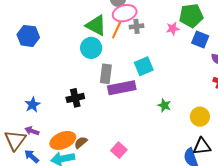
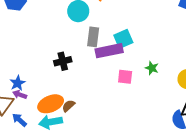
cyan square: (144, 66) -> (123, 39), moved
blue star: (32, 105) -> (18, 83), moved
pink square: (119, 150) -> (125, 77), moved, turned -35

